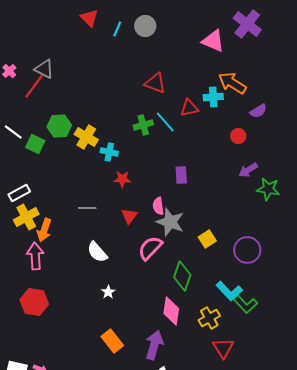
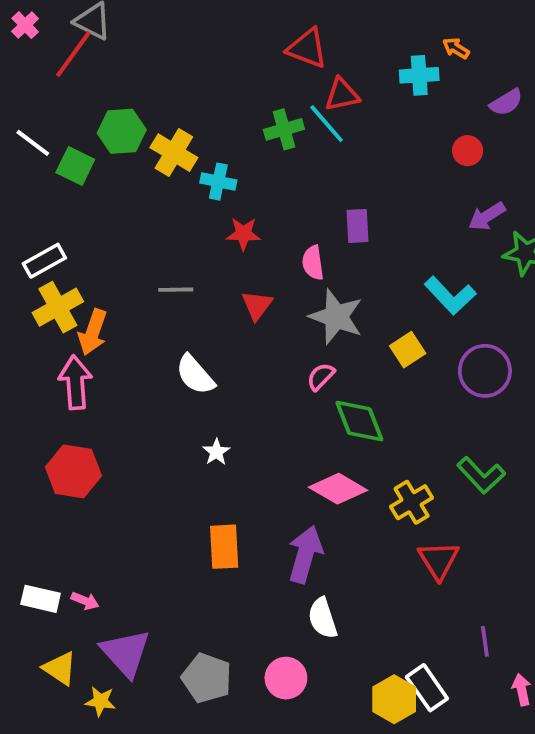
orange arrow: (232, 83) -> (456, 48), size x0.5
red triangle: (189, 108) -> (342, 95), moved
pink semicircle: (158, 206) -> (313, 263), moved
pink semicircle: (150, 248) -> (321, 377), moved, size x0.6
green diamond: (182, 276) -> (359, 421), turned -40
cyan L-shape: (229, 291) -> (450, 296), moved
pink diamond: (171, 311) -> (338, 489), turned -68
orange rectangle: (112, 341) -> (224, 547), turned 35

